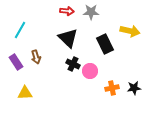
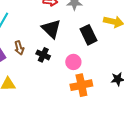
black cross: (73, 64) -> (43, 55), moved
orange cross: (112, 88) -> (81, 85), moved, size x1.5

